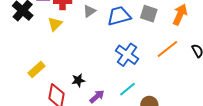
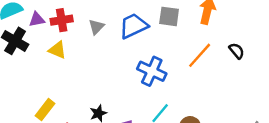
yellow triangle: (55, 24) -> (57, 50), turned -42

